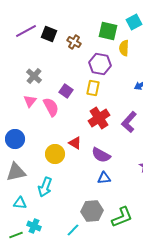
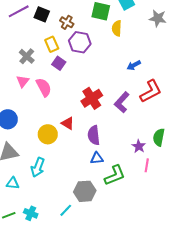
purple hexagon: (100, 64) -> (80, 42), moved
yellow rectangle: (93, 88) -> (52, 44), moved, turned -35
purple square: (66, 91) -> (59, 63), moved
purple semicircle: (101, 155) -> (94, 135), turned 54
green L-shape: (122, 217) -> (115, 175), moved
cyan cross: (34, 226) -> (31, 213), moved

